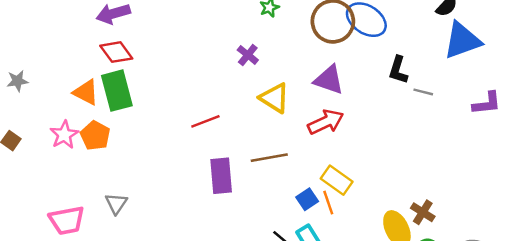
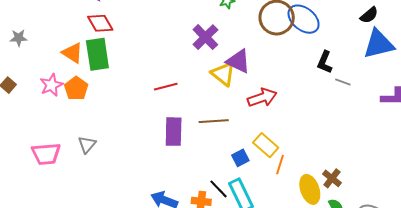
purple cross: (248, 55) -> (205, 37), size x1.5
purple triangle: (329, 80) -> (238, 61), moved
orange line: (328, 203) -> (280, 165), moved, turned 30

